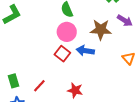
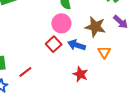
orange triangle: (129, 58) -> (104, 52), moved
red star: (75, 90) -> (80, 74), moved

